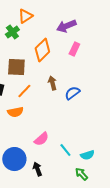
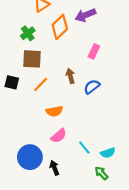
green cross: (12, 32) -> (28, 33), moved
pink rectangle: (74, 49) -> (94, 51), moved
orange diamond: (42, 50) -> (60, 27), moved
orange semicircle: (15, 112) -> (54, 111), moved

